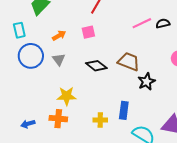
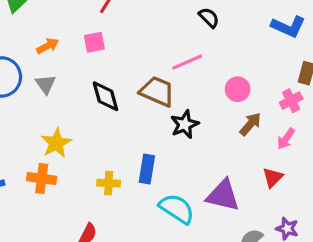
pink line: (142, 23) -> (187, 62), moved
black semicircle: (163, 23) -> (209, 18), moved, turned 56
black diamond: (96, 66) -> (105, 96), turned 35
yellow star: (67, 96) -> (56, 143), turned -30

